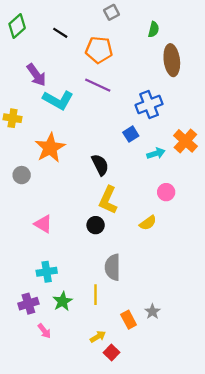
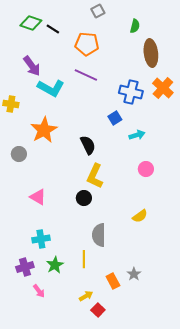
green diamond: (17, 26) -> (31, 23), moved, turned 60
blue cross: (149, 105) -> (131, 92), turned 35
orange cross: (185, 141) -> (163, 88), moved
yellow semicircle: (148, 223) -> (140, 216), moved

